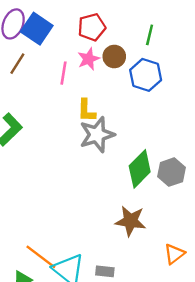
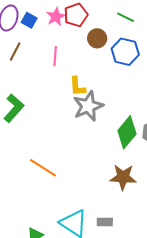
blue square: (37, 29) -> (29, 20), size x0.6
green line: (150, 35) -> (126, 17), turned -72
pink star: (89, 59) -> (56, 17), moved
orange line: (41, 257) -> (43, 168), moved

